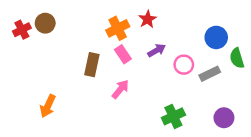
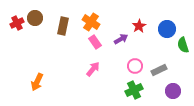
red star: (148, 19) -> (139, 26), moved
orange cross: (118, 28) -> (91, 22), turned -30
brown rectangle: (92, 65) -> (63, 26), moved
pink circle: (184, 65) -> (135, 66), moved
gray rectangle: (210, 74) -> (159, 70), moved

